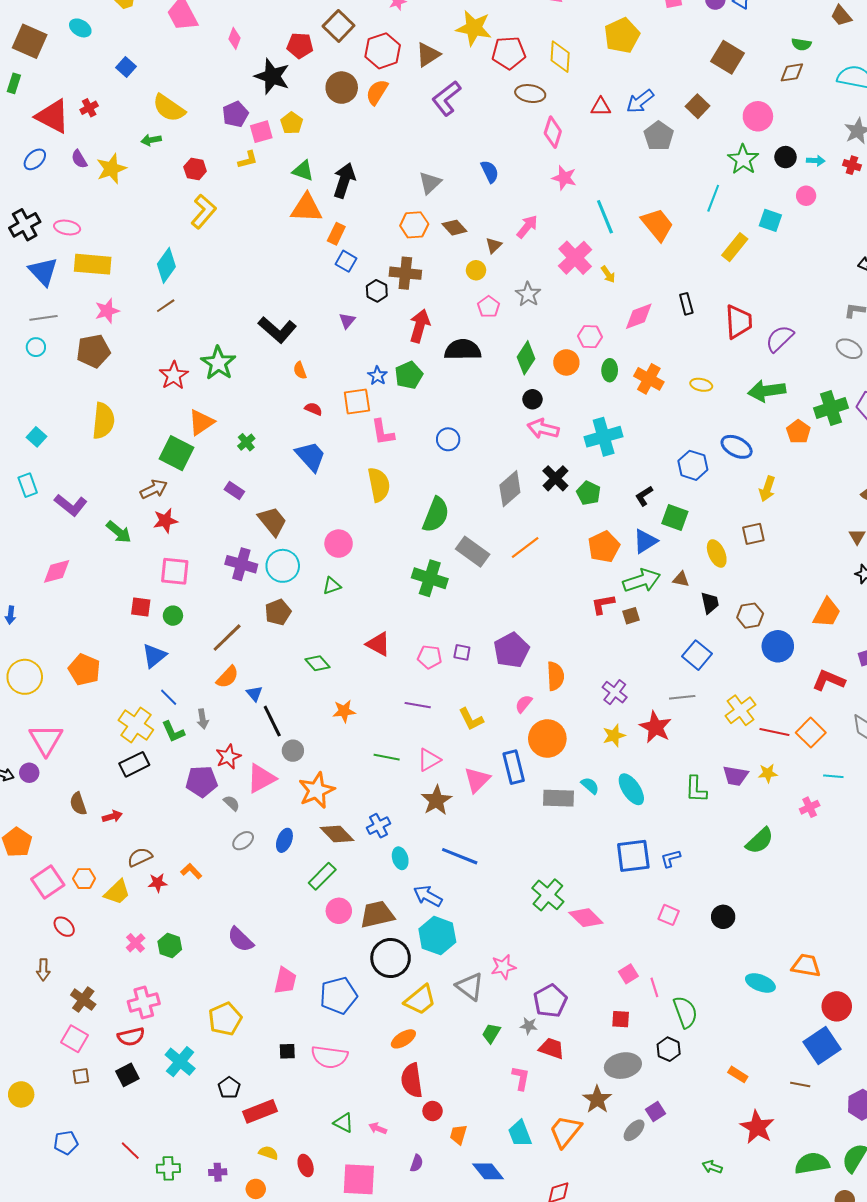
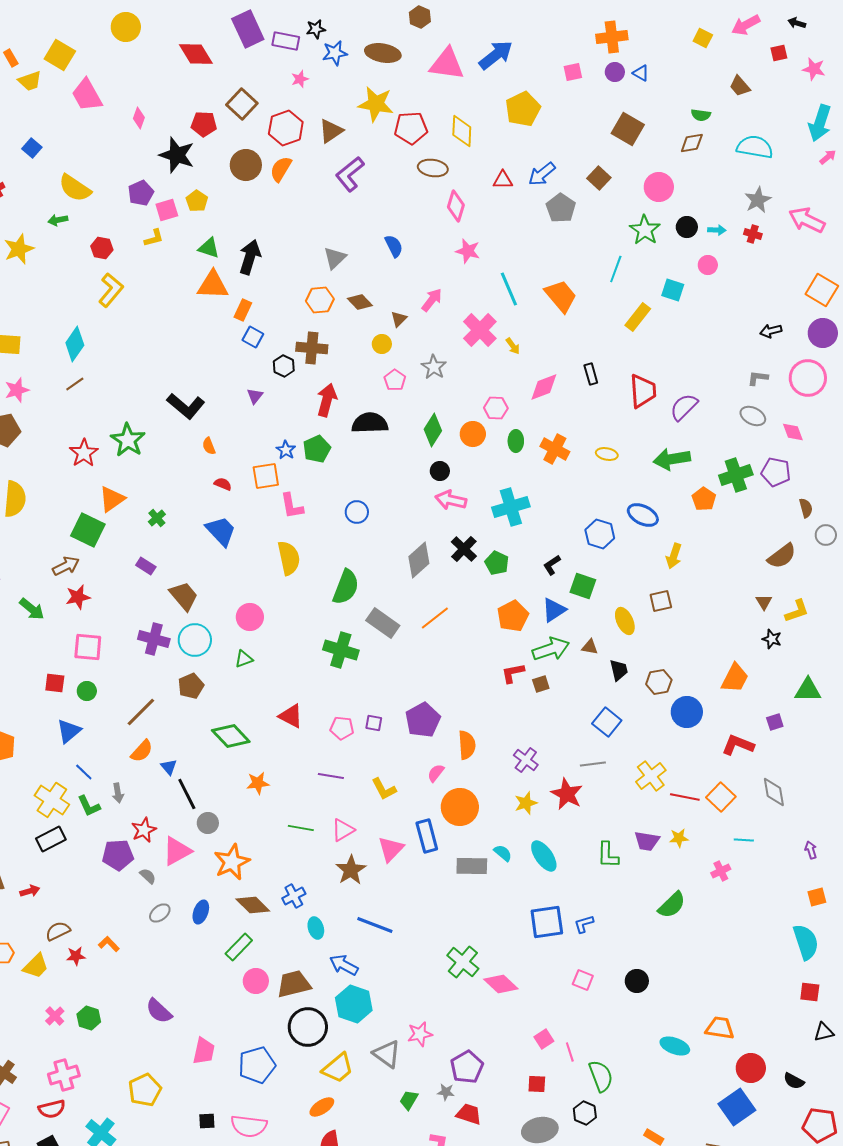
green diamond: (317, 663) -> (231, 736), size x1.5

